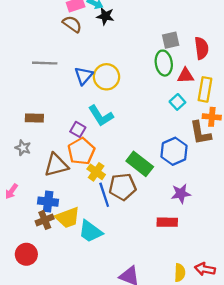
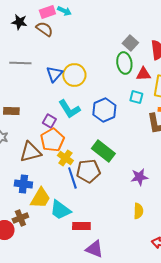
black star: (105, 16) -> (19, 22), moved
gray square: (171, 40) -> (130, 43), turned -35
cyan square: (177, 102) -> (136, 97), turned -32
blue hexagon: (174, 151) -> (104, 110), moved
yellow trapezoid: (68, 218) -> (40, 198), turned -40
brown cross: (45, 220) -> (20, 218), moved
red rectangle: (167, 222) -> (81, 226), moved
yellow semicircle: (180, 273) -> (138, 211), moved

